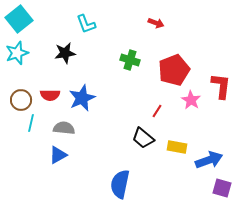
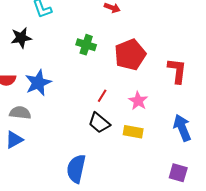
pink star: (191, 100) -> (138, 101), moved
red line: (157, 111) -> (102, 96), moved
blue arrow: (209, 160) -> (182, 128), moved, turned -92

